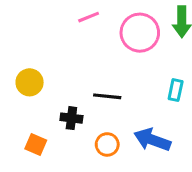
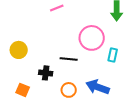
pink circle: (140, 33) -> (92, 38), moved

